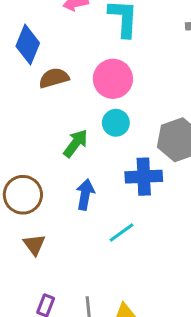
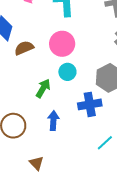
cyan line: (122, 232) -> (105, 143), moved
brown triangle: (34, 245) -> (36, 163), moved

